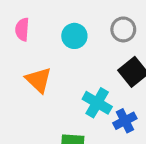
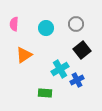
orange triangle: (39, 80) -> (24, 55), turned 42
cyan cross: (97, 103) -> (60, 69), turned 30

